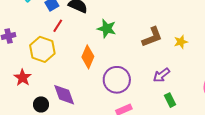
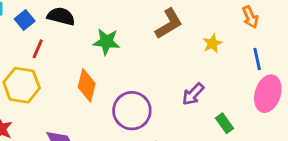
brown L-shape: (152, 37) -> (169, 24), moved
green rectangle: (170, 100) -> (224, 123), moved

